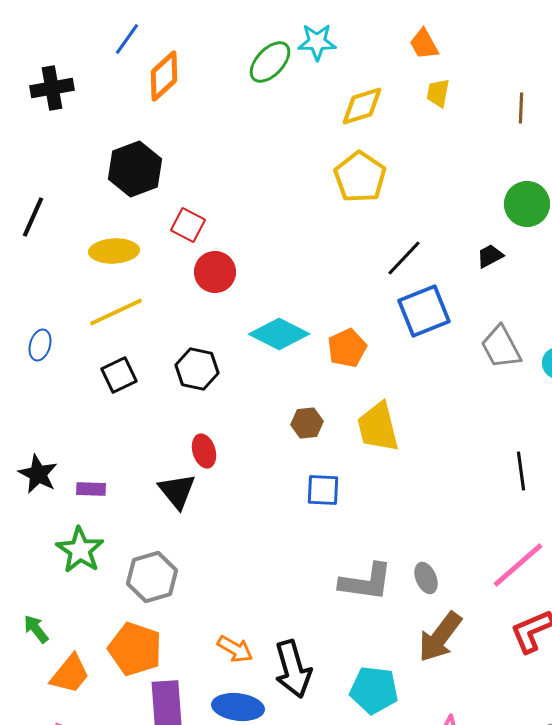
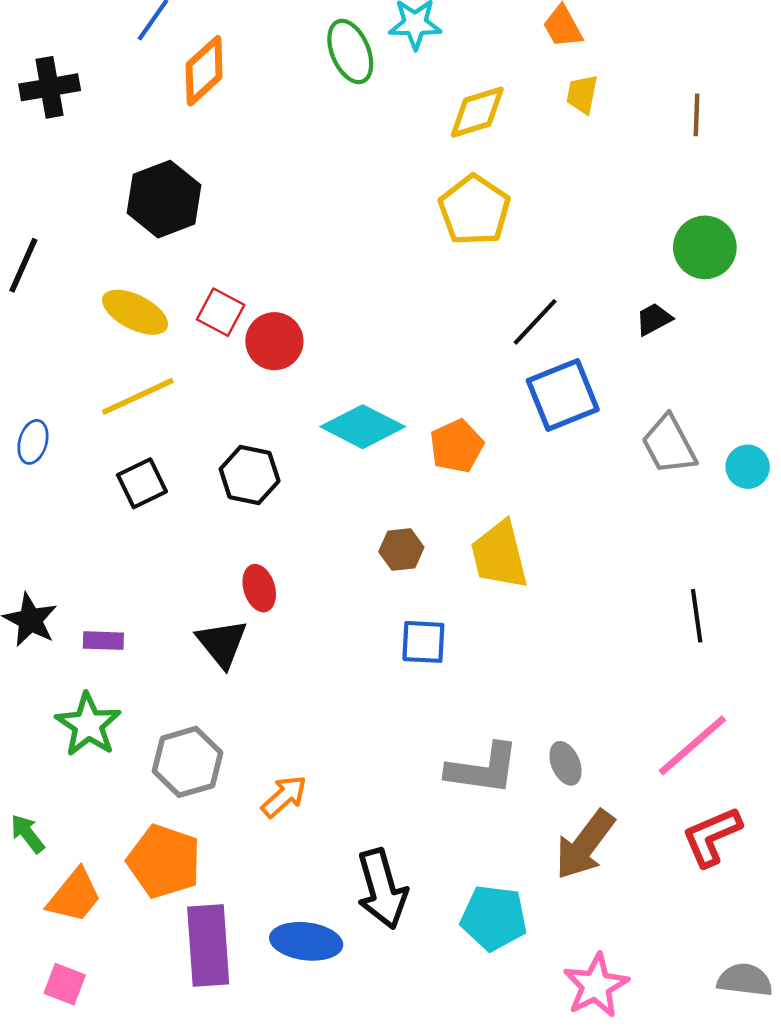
green ellipse: (270, 62) -> (350, 51), turned -66
red square: (188, 225) -> (221, 312), moved
yellow ellipse: (114, 251) -> (135, 312), turned 30
orange arrow: (235, 649) -> (284, 796), moved, turned -72

